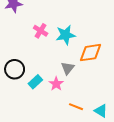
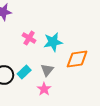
gray triangle: (68, 68) -> (47, 70), moved
cyan rectangle: (35, 82) -> (24, 72), moved

